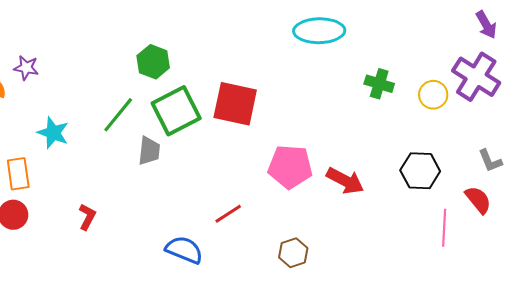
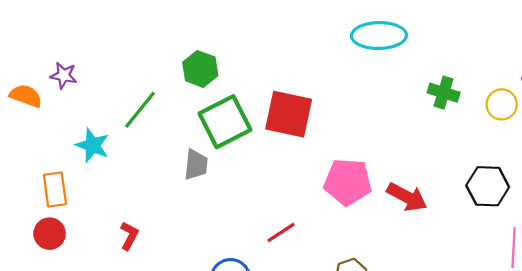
green line: (118, 115) -> (140, 110), moved

